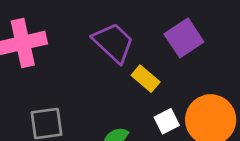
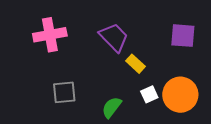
purple square: (184, 38) -> (183, 36), moved, turned 36

